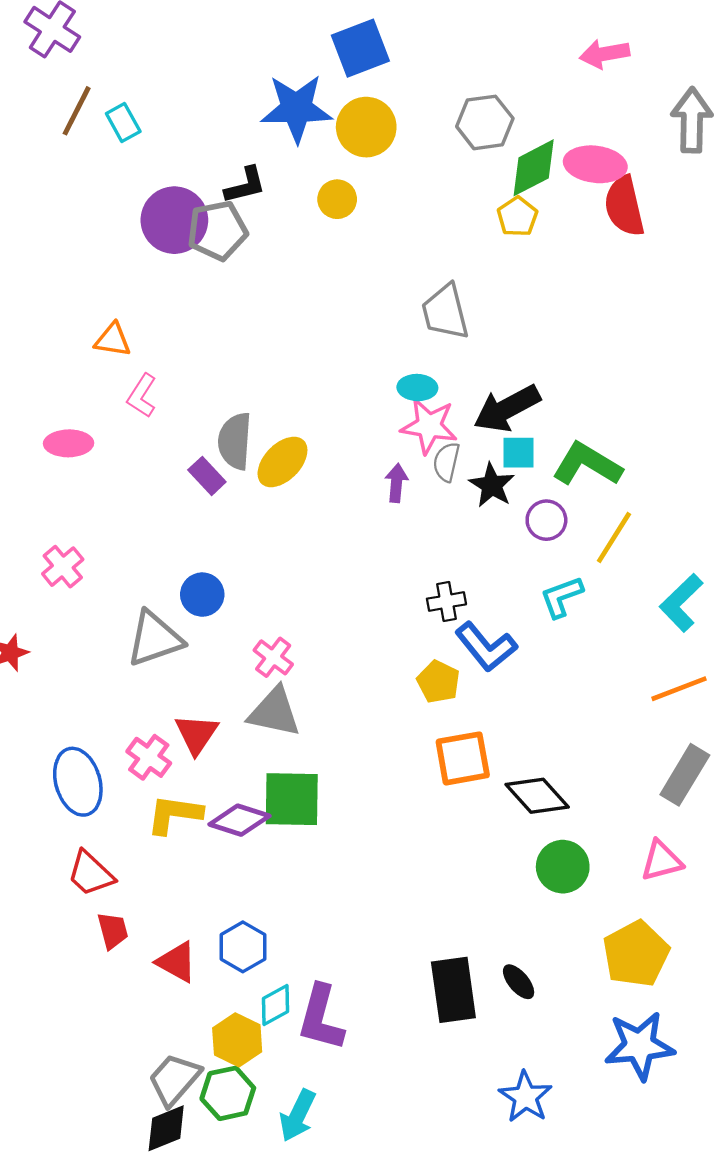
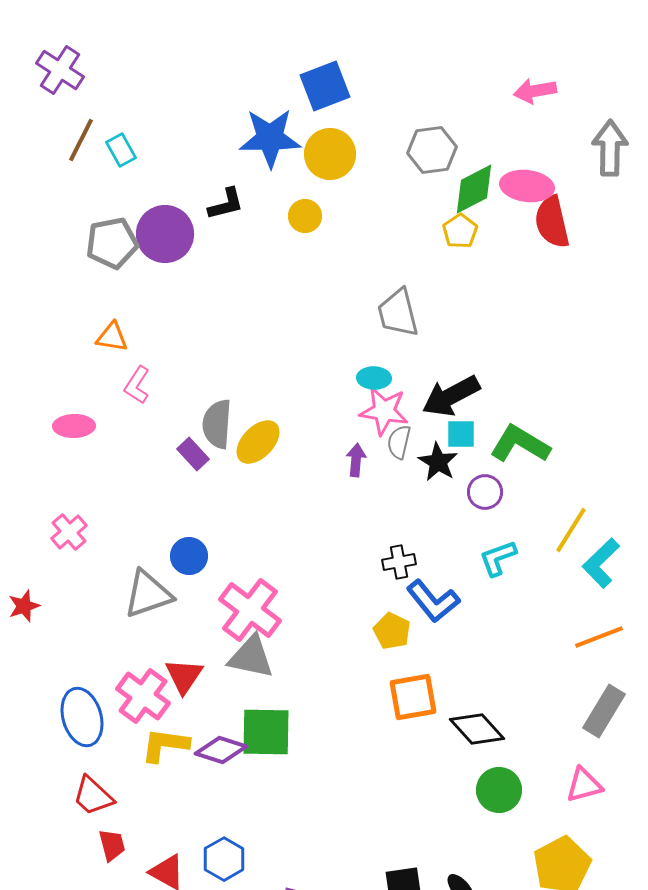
gray pentagon: (217, 231) -> (112, 243), moved
yellow line: (614, 538) -> (571, 530), moved
pink cross: (273, 657) -> (250, 610), size x1.8
pink cross: (149, 757) -> (143, 696), size x1.4

